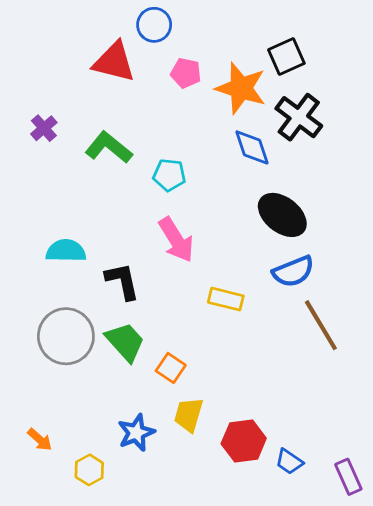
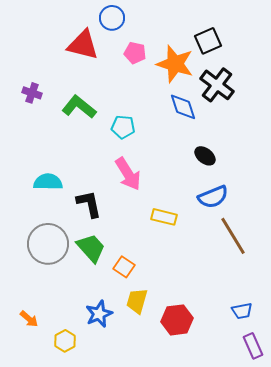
purple cross: (44, 128) -> (32, 93), turned -30
black ellipse: (282, 215) -> (205, 156), size x0.6
blue trapezoid: (289, 462) -> (242, 311), moved, turned -45

